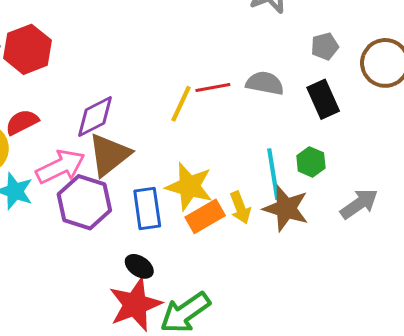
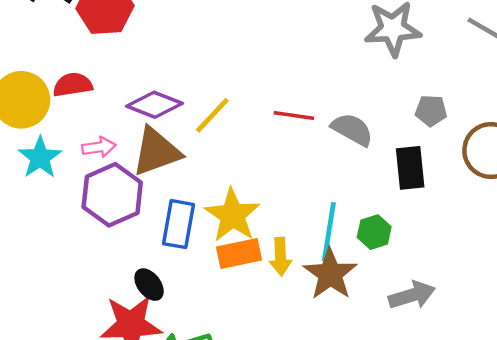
yellow line: (181, 104) -> (212, 115), moved
purple diamond: (95, 116) -> (155, 105), turned 30
pink arrow: (60, 167) -> (99, 147), size x0.6

